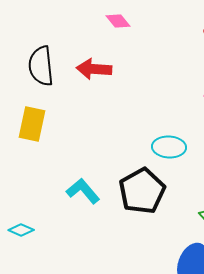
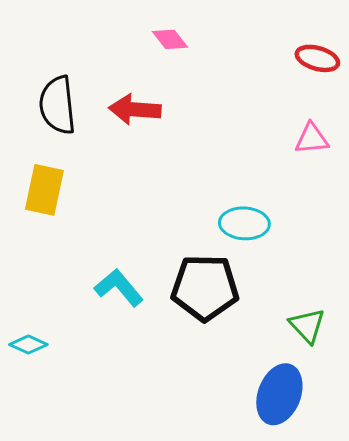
black pentagon: (142, 191) -> (205, 288), turned 30

